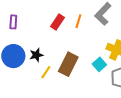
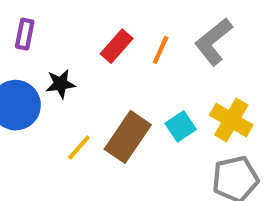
black star: (36, 55) -> (60, 84), moved
cyan square: (99, 64) -> (181, 126), moved

